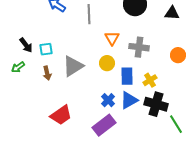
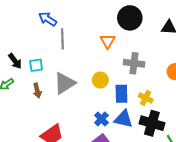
gray line: (89, 14) -> (62, 39), moved
orange triangle: (112, 38) -> (108, 41), moved
yellow cross: (150, 80) -> (146, 98), turned -32
blue triangle: (129, 100) -> (123, 119), turned 42

